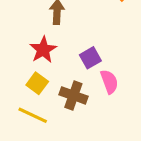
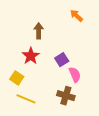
yellow square: (37, 83) -> (17, 78), moved
brown cross: (73, 95) -> (66, 96), moved

